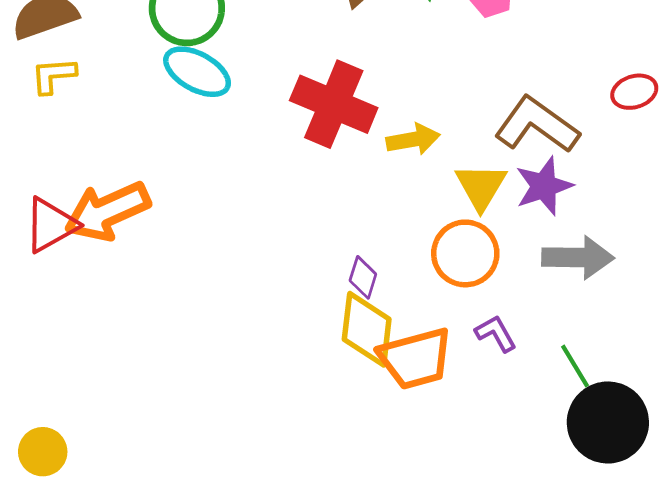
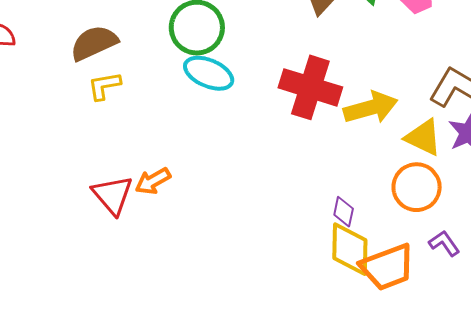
yellow arrow: (413, 139) -> (371, 108), size x1.4
yellow triangle: (481, 187) -> (423, 137), turned -30
orange arrow: (107, 211) -> (153, 181), size x0.6
red triangle: (51, 225) -> (113, 195), turned -36

